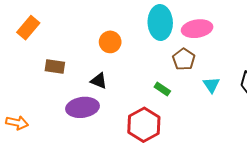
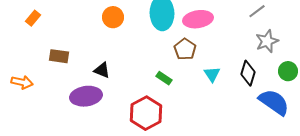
orange rectangle: (28, 28) -> (33, 18), size x0.7
orange circle: (110, 42) -> (113, 17), moved
orange arrow: (17, 123) -> (22, 82), moved

